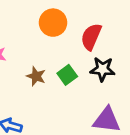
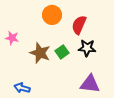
brown star: (36, 76) -> (40, 53), size x1.5

